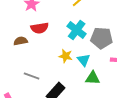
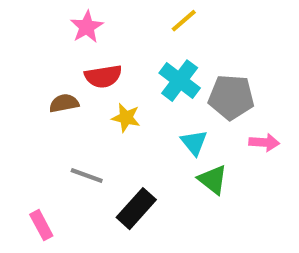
yellow star: (66, 56) -> (126, 118), moved
green triangle: (93, 78) -> (213, 180), turned 35

